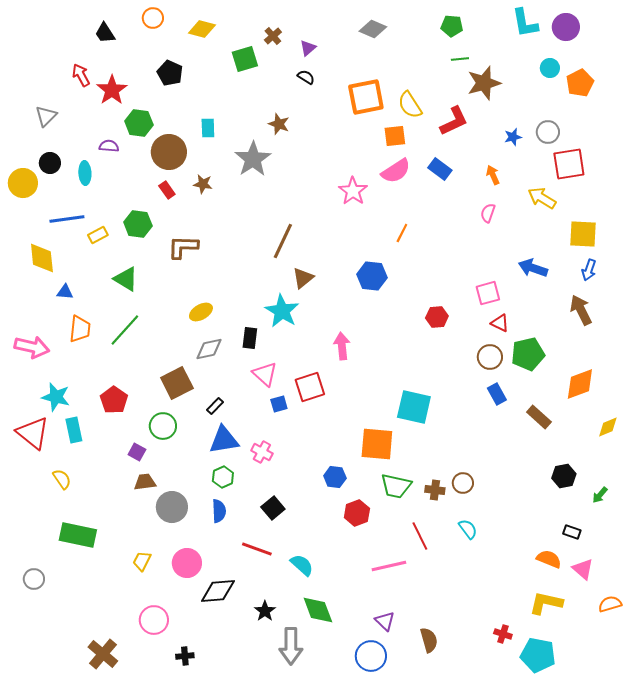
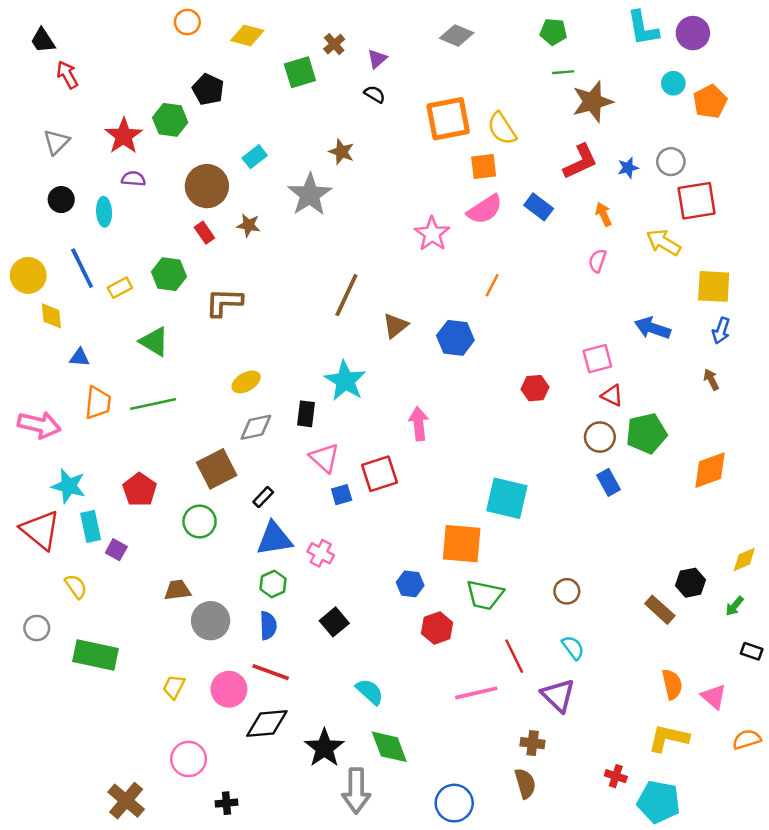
black trapezoid: (105, 33) -> (43, 40), moved
red arrow: (81, 75) -> (67, 75), moved
red star: (112, 90) -> (124, 136), moved
red L-shape: (454, 121) -> (580, 162), moved
green hexagon: (139, 123) -> (170, 120), moved
cyan rectangle: (208, 128) -> (255, 157), turned 54
yellow circle: (23, 183) -> (28, 275), moved
blue line: (67, 219) -> (82, 268), turned 72
yellow diamond: (42, 258) -> (51, 316), size x0.7
brown triangle: (303, 278) -> (395, 326), moved
brown arrow: (581, 310) -> (711, 379), size x0.6
green line: (125, 330) -> (153, 404), turned 36
brown rectangle: (539, 417) -> (660, 610), moved
yellow diamond: (608, 427) -> (744, 559), moved
purple square: (137, 452) -> (116, 550), moved
brown cross: (435, 490) -> (533, 743), moved
black rectangle: (572, 532) -> (752, 651), moved
red line: (257, 549) -> (271, 672), moved
orange semicircle: (549, 559) -> (672, 684), turned 55
gray circle: (34, 579) -> (37, 628), moved
black star: (265, 611) -> (324, 748), size x1.5
purple triangle: (385, 621) -> (558, 695), moved, size x1.4

